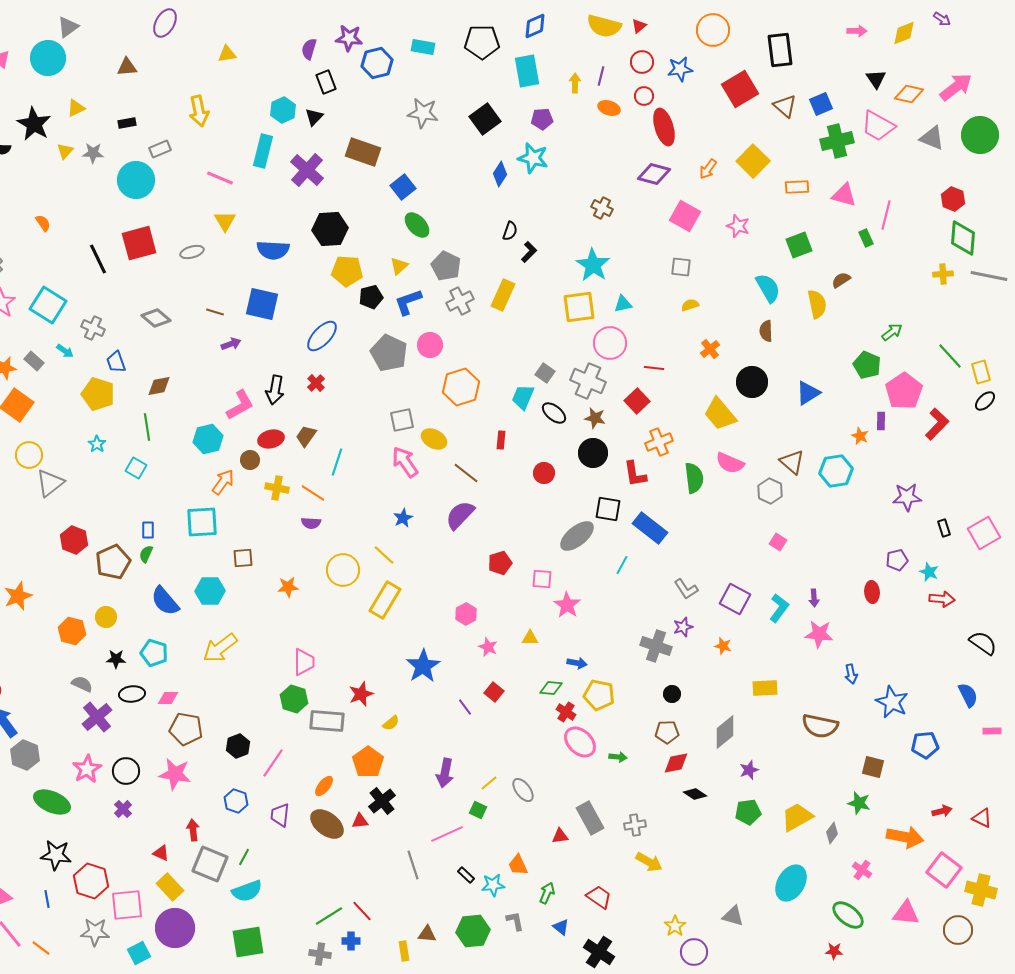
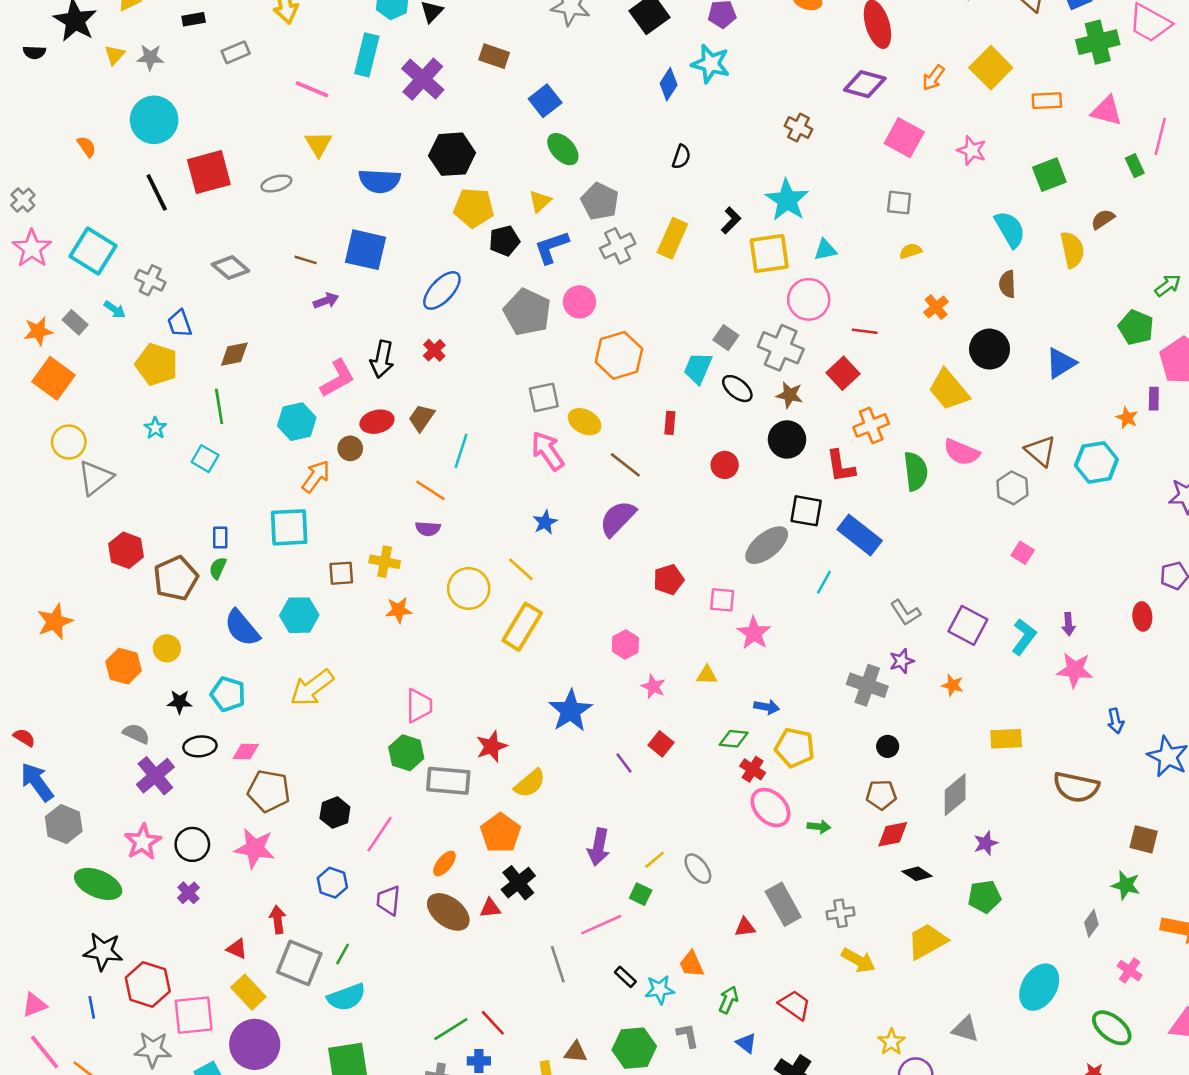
brown rectangle: (363, 152) -> (494, 56), size x0.7
cyan circle: (136, 180) -> (154, 120), moved
black L-shape: (529, 252) -> (731, 220), moved
yellow cross: (277, 488) -> (385, 562), moved
yellow semicircle: (391, 723) -> (530, 783), size x1.5
yellow trapezoid: (797, 817) -> (927, 941), moved

